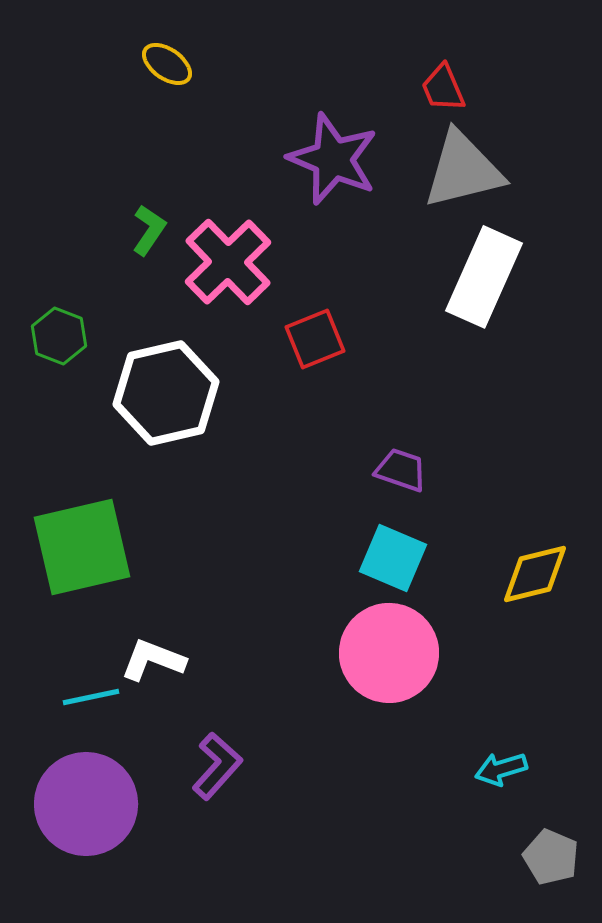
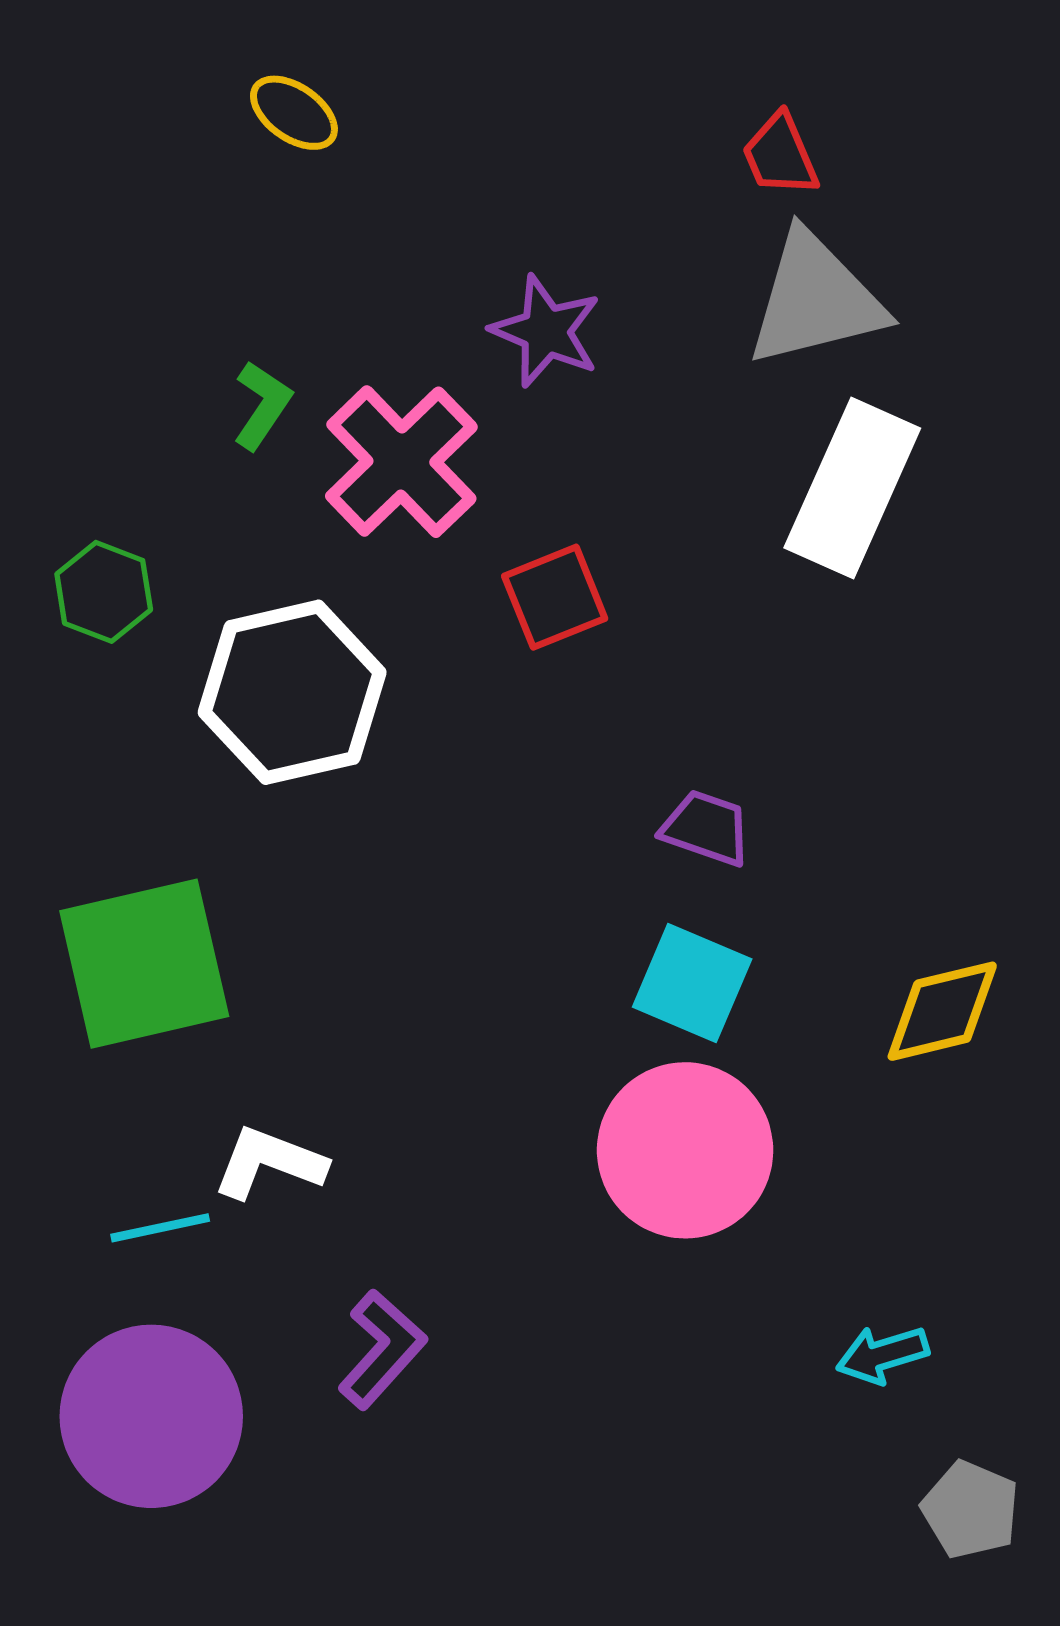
purple star: (333, 159) -> (546, 331), moved, size x0.7

